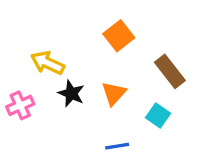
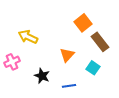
orange square: (119, 36) -> (83, 23), moved
black star: (71, 93) -> (42, 76), moved

